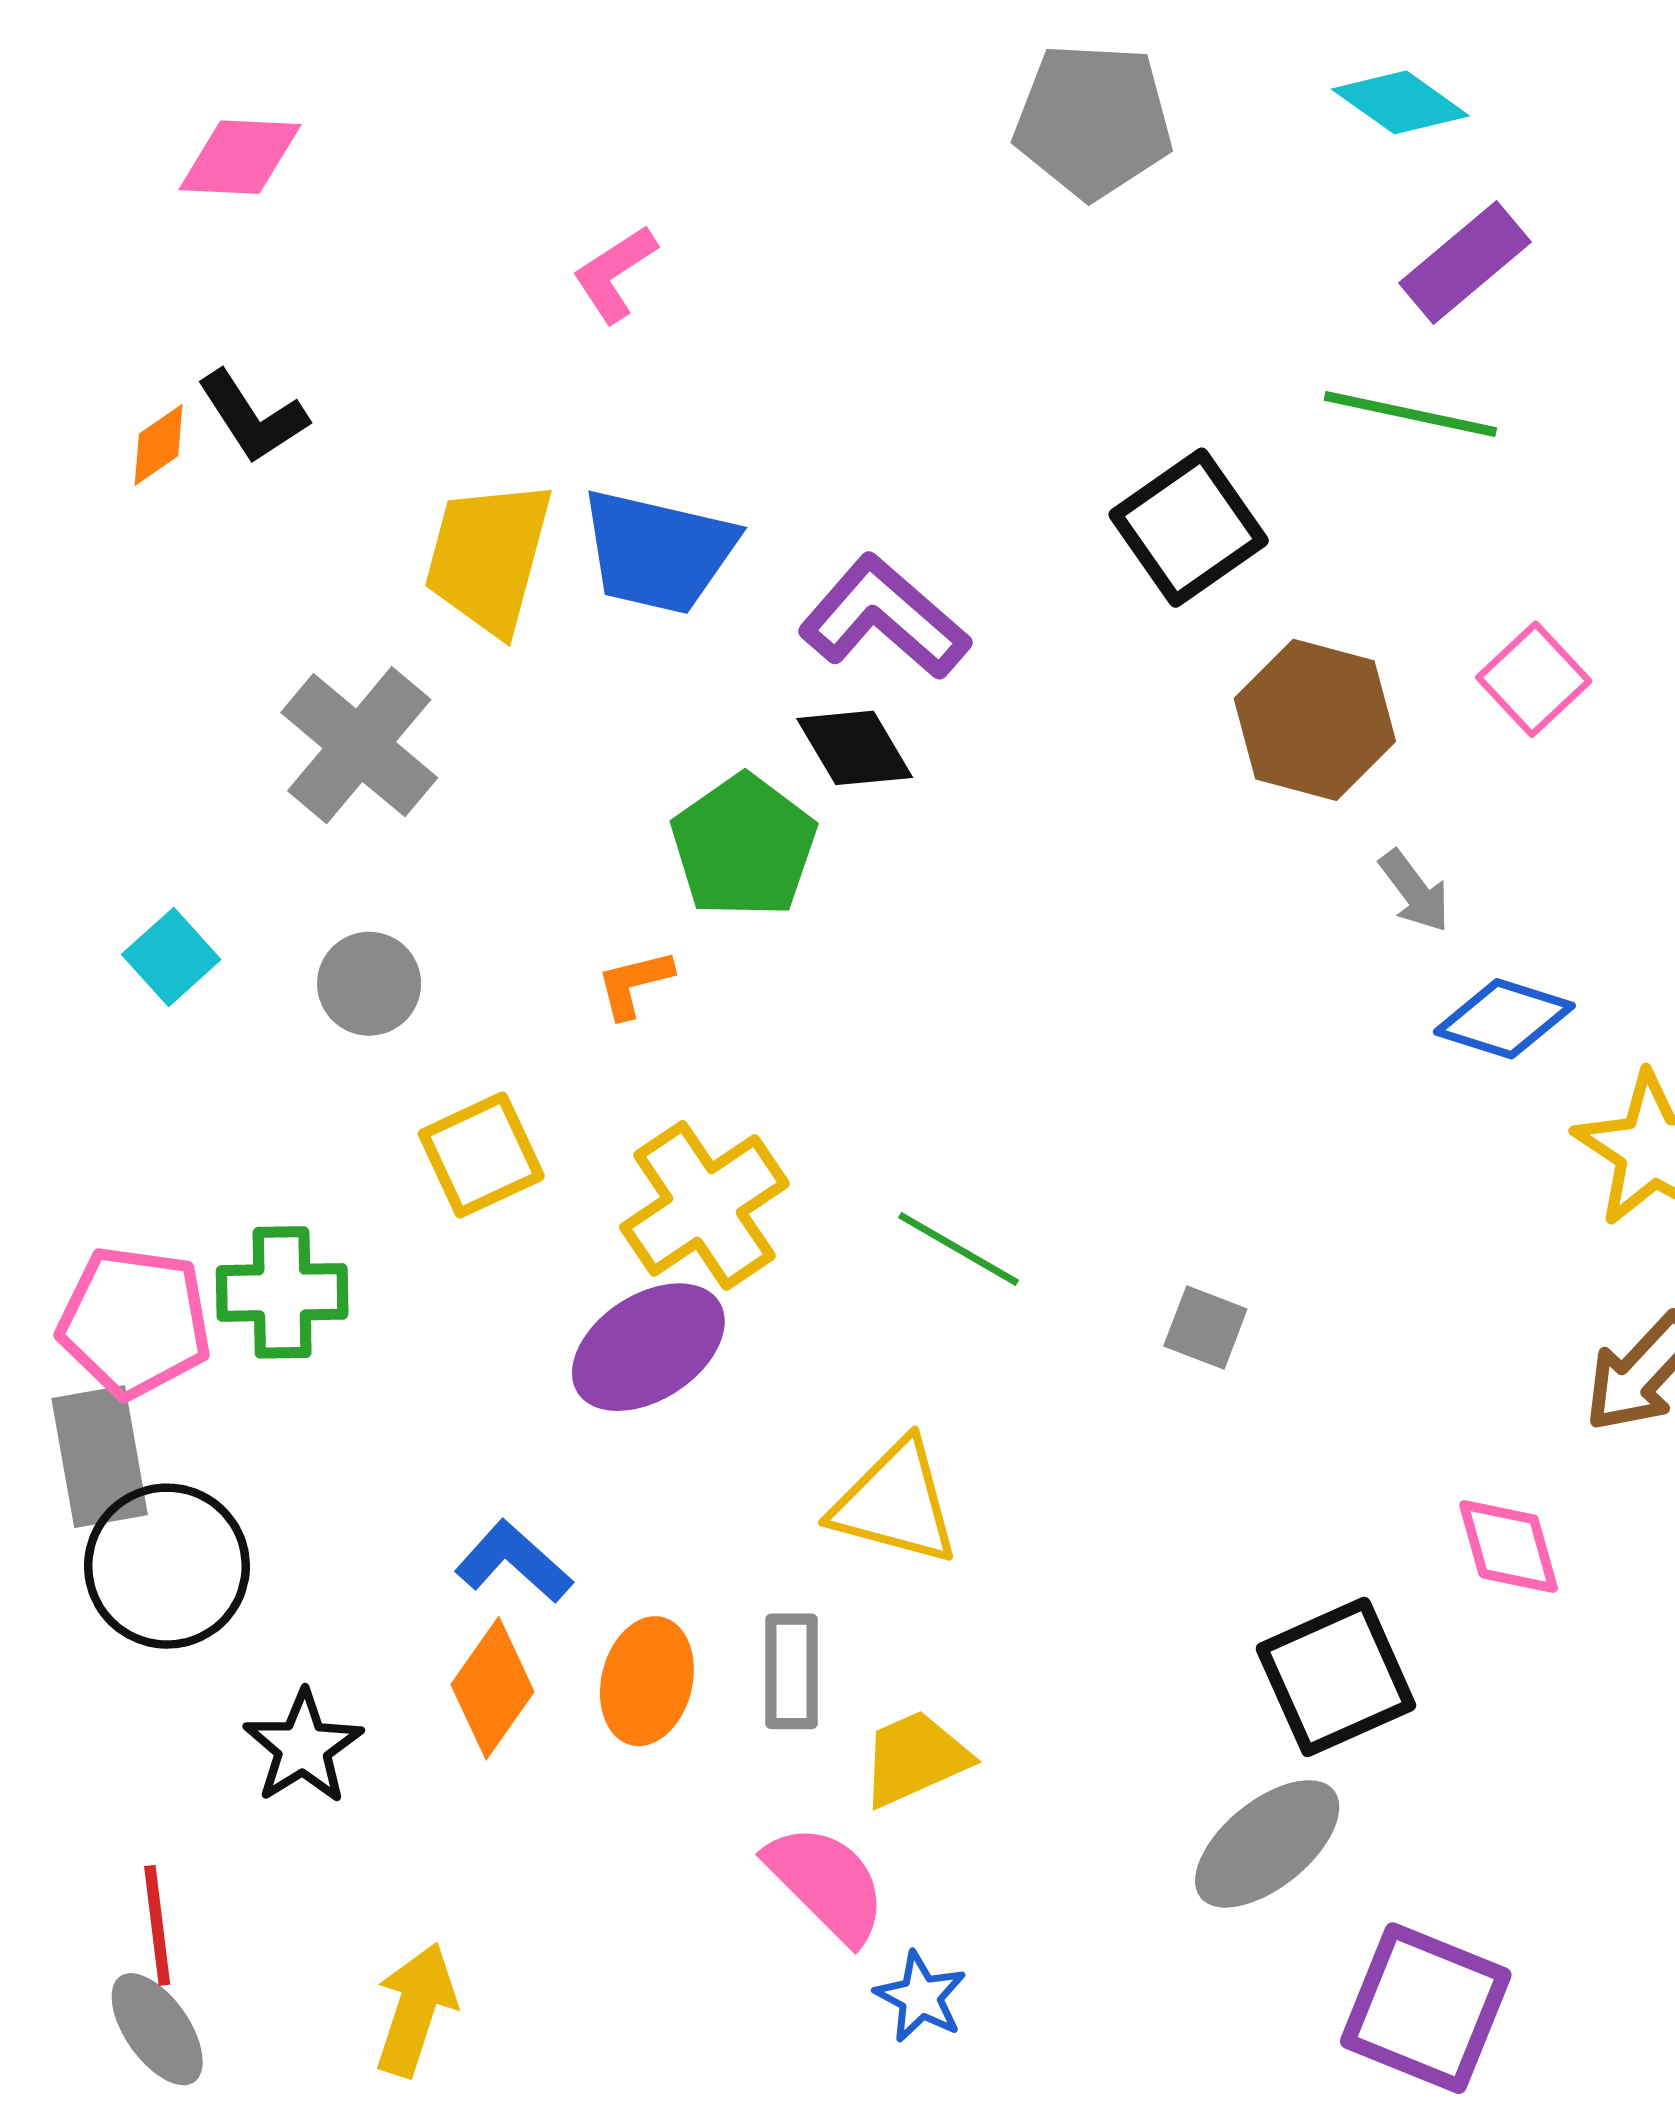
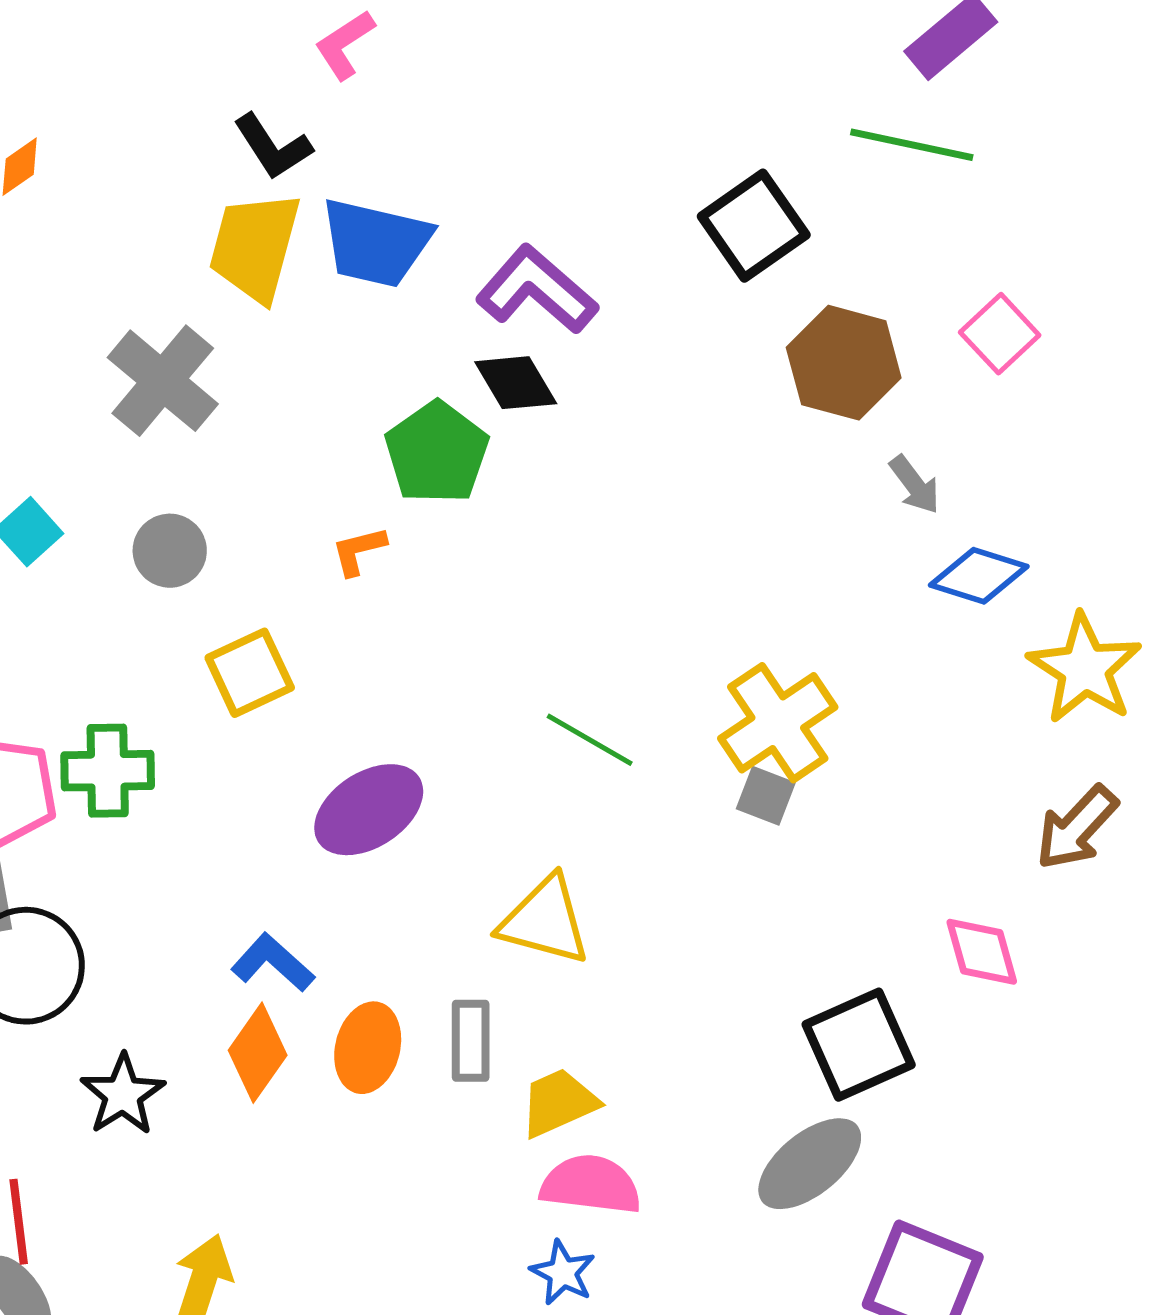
black L-shape: (253, 417) -> (273, 147), moved
yellow cross: (704, 1205) -> (778, 723), moved
pink semicircle: (827, 1883) -> (591, 1185), moved, turned -38

